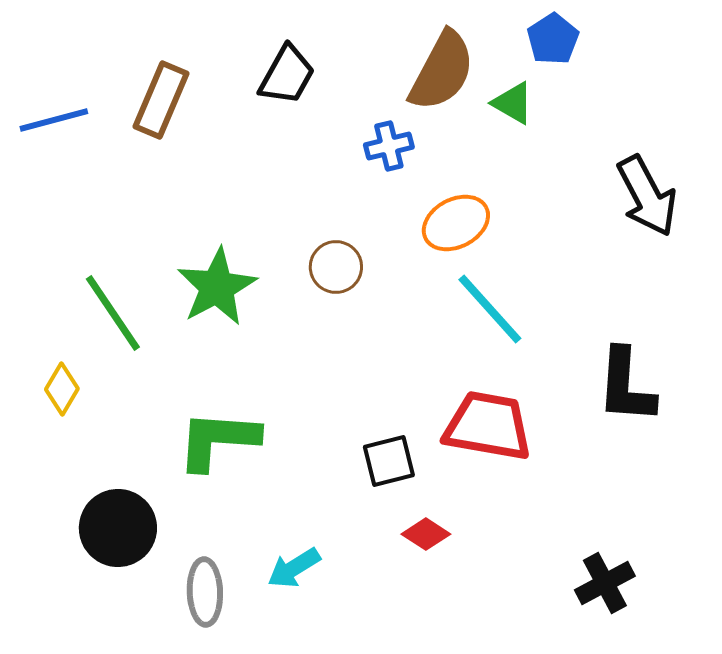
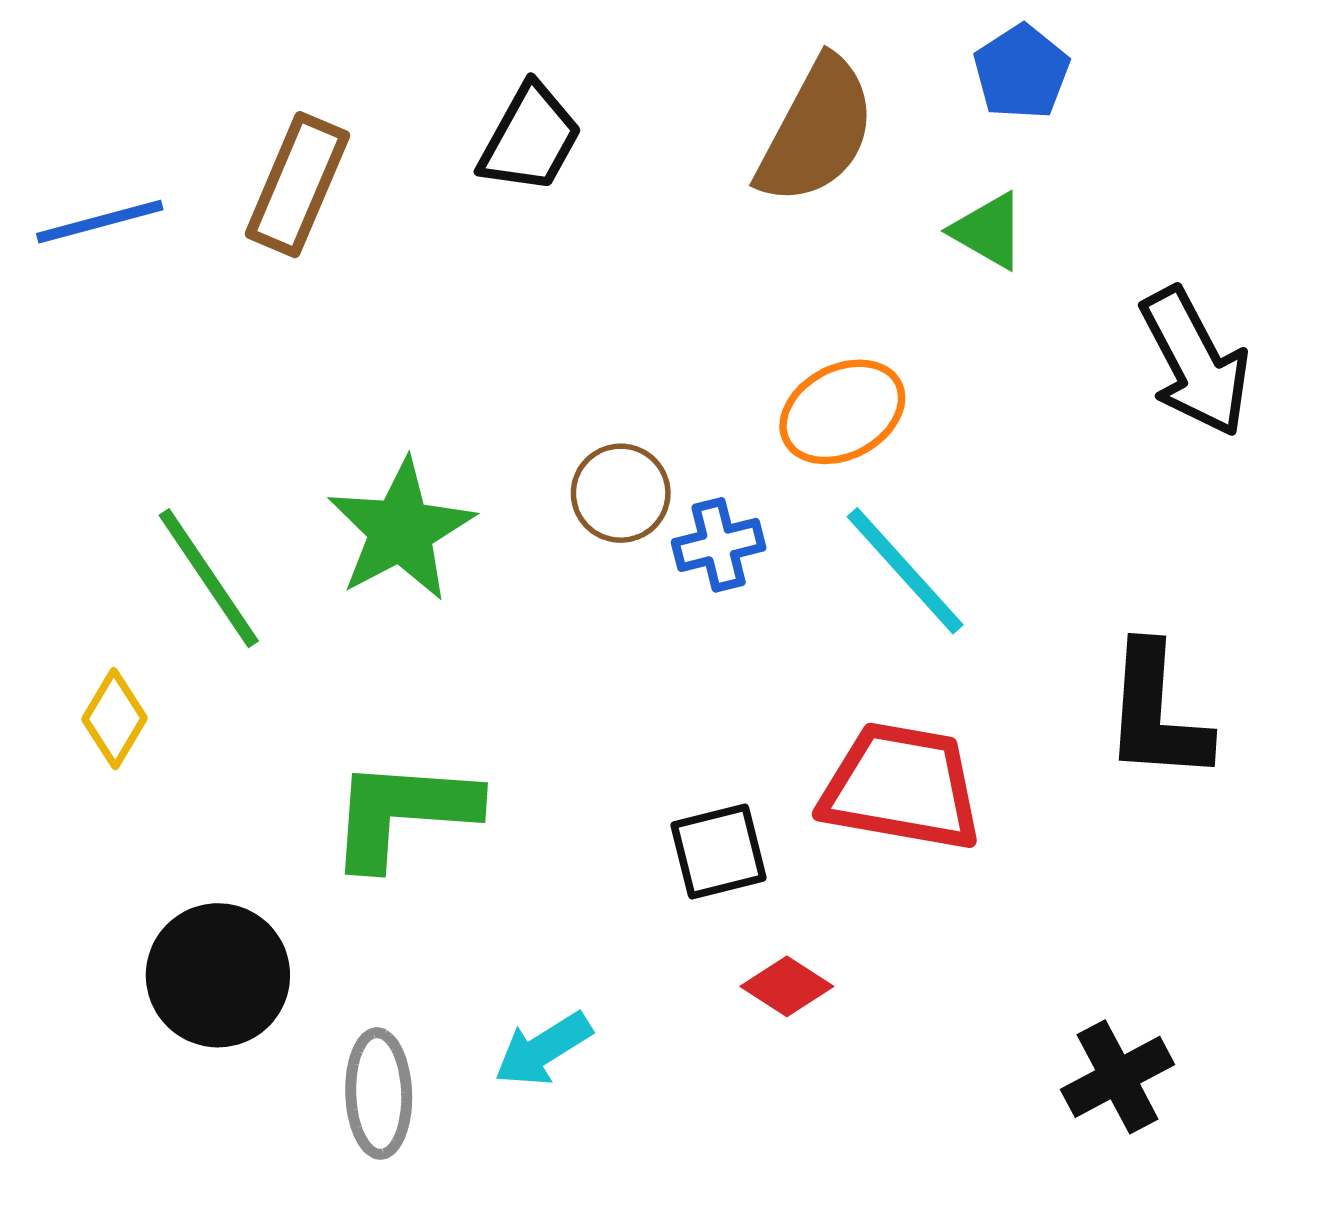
green triangle: (513, 103) -> (988, 231), moved
blue cross: (389, 146) -> (719, 545), moved

